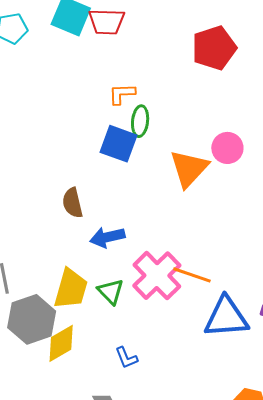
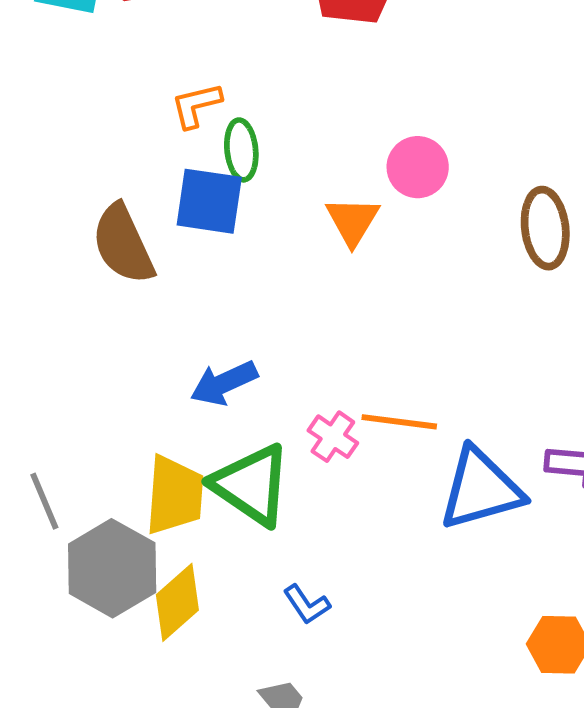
orange triangle: (189, 168) -> (353, 221), size x0.7
brown semicircle: (72, 203) -> (123, 244), moved, size x1.4
pink cross: (157, 276) -> (333, 437), size x0.5
green triangle: (111, 292) -> (251, 485), size x1.6

